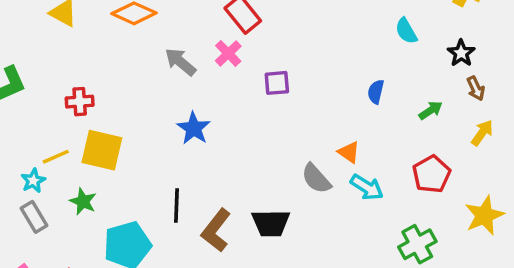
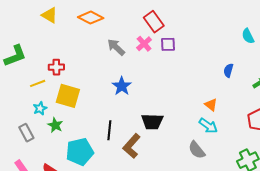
purple square: (277, 83) -> (168, 44), moved
yellow line: (56, 157) -> (38, 83), moved
gray semicircle: (316, 179) -> (197, 150), moved
cyan star: (33, 181) -> (40, 108), moved
cyan arrow: (367, 187) -> (208, 126), moved
black trapezoid: (271, 223) -> (152, 122), moved

